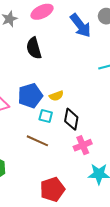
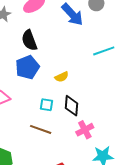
blue pentagon: (30, 96) -> (27, 67), moved
yellow semicircle: (56, 96) -> (62, 77), moved

